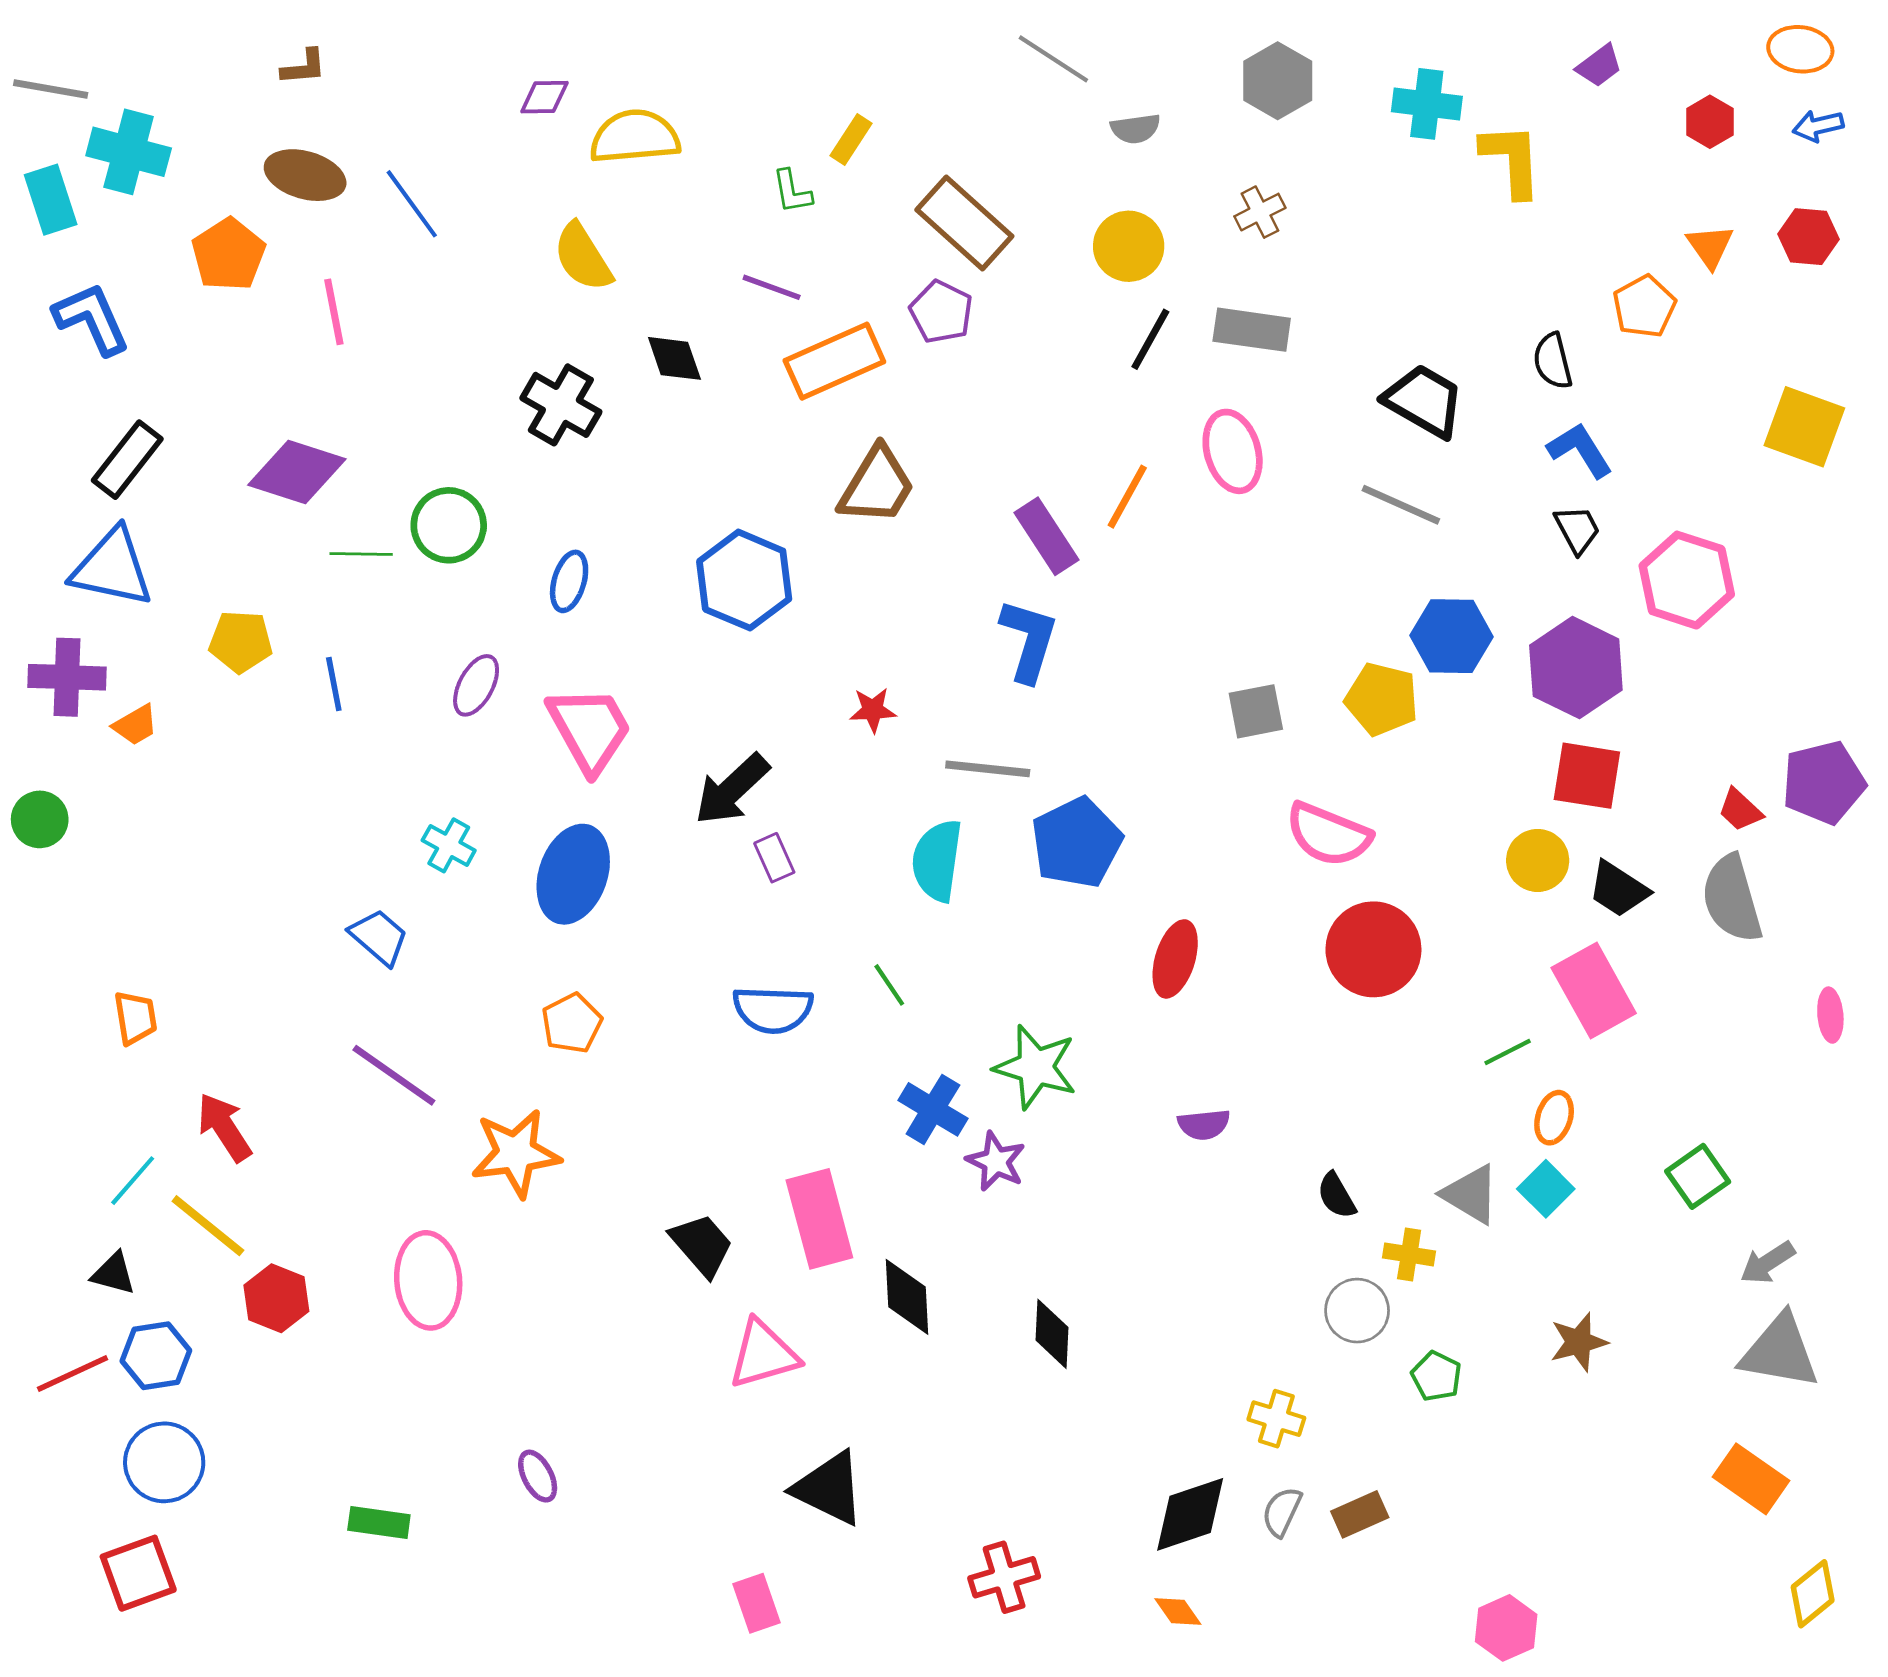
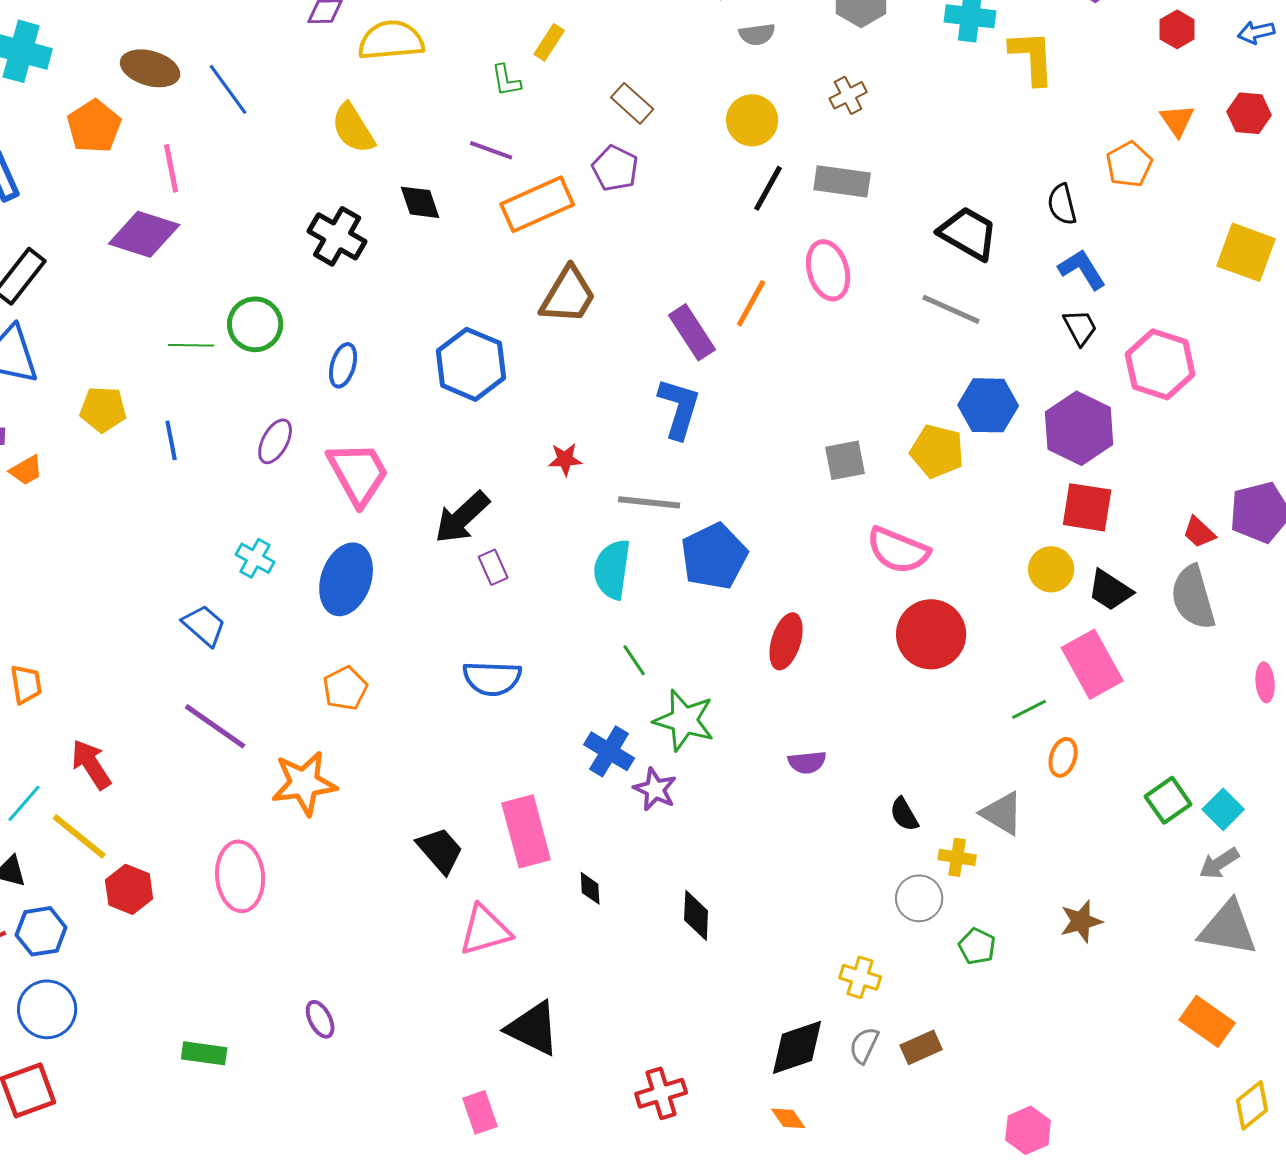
brown rectangle: (964, 223) -> (632, 103), size x0.6
purple diamond: (297, 472) -> (144, 234), moved
green line: (889, 985) -> (634, 660), moved
cyan square: (1546, 1189) -> (1223, 809), moved
black diamond: (907, 1297) -> (590, 888), size x0.6

